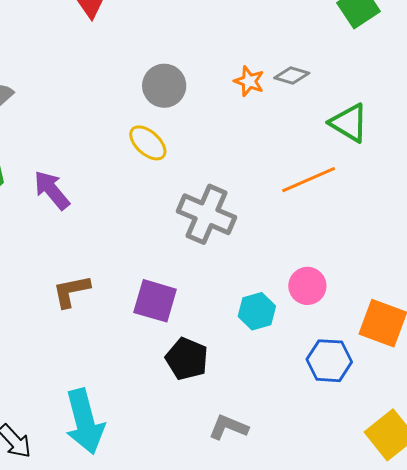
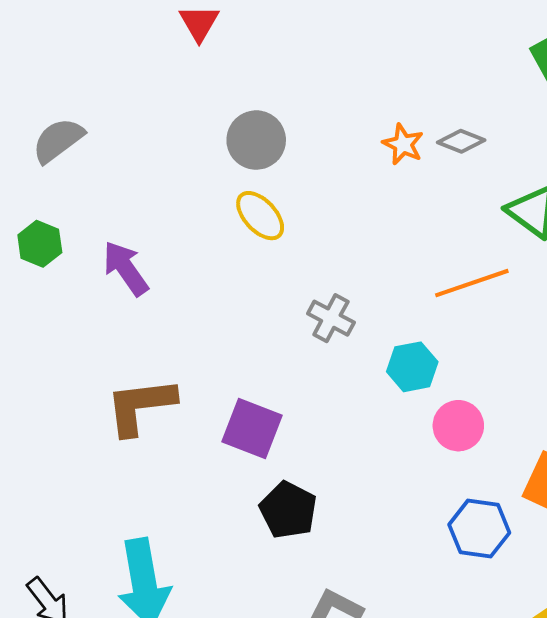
gray circle: (164, 86) -> (256, 140), moved
gray cross: (207, 214) -> (331, 318), size x0.6
brown L-shape: (71, 291) -> (141, 406), size x1.4
cyan hexagon: (257, 311) -> (412, 367), moved

